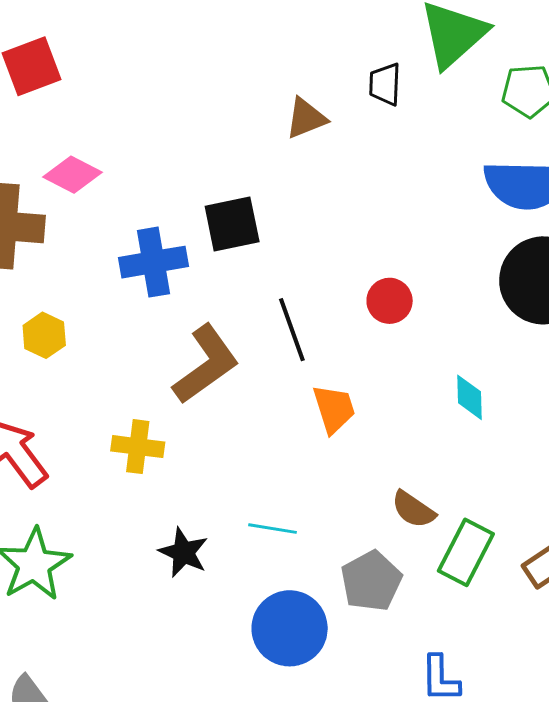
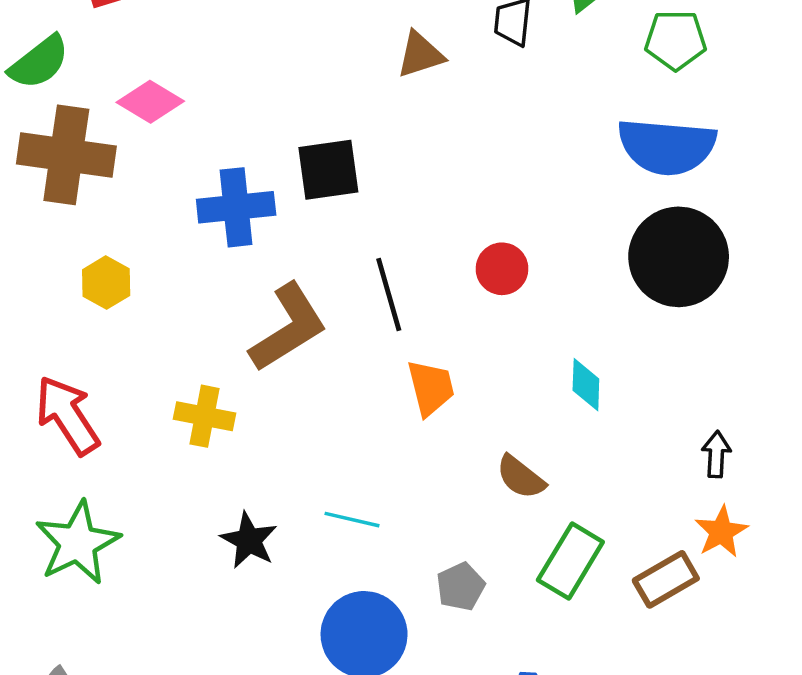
brown semicircle: (413, 509) -> (521, 477), moved
gray pentagon: (371, 581) -> (461, 587), size x0.7

